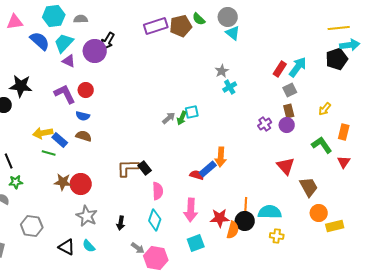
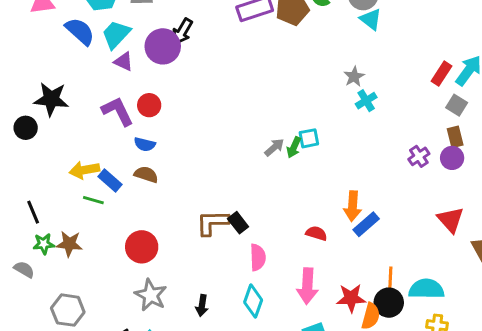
gray square: (290, 90) -> (457, 105), turned -32
blue rectangle: (208, 169) -> (366, 224), moved
brown star: (63, 182) -> (69, 244), moved

